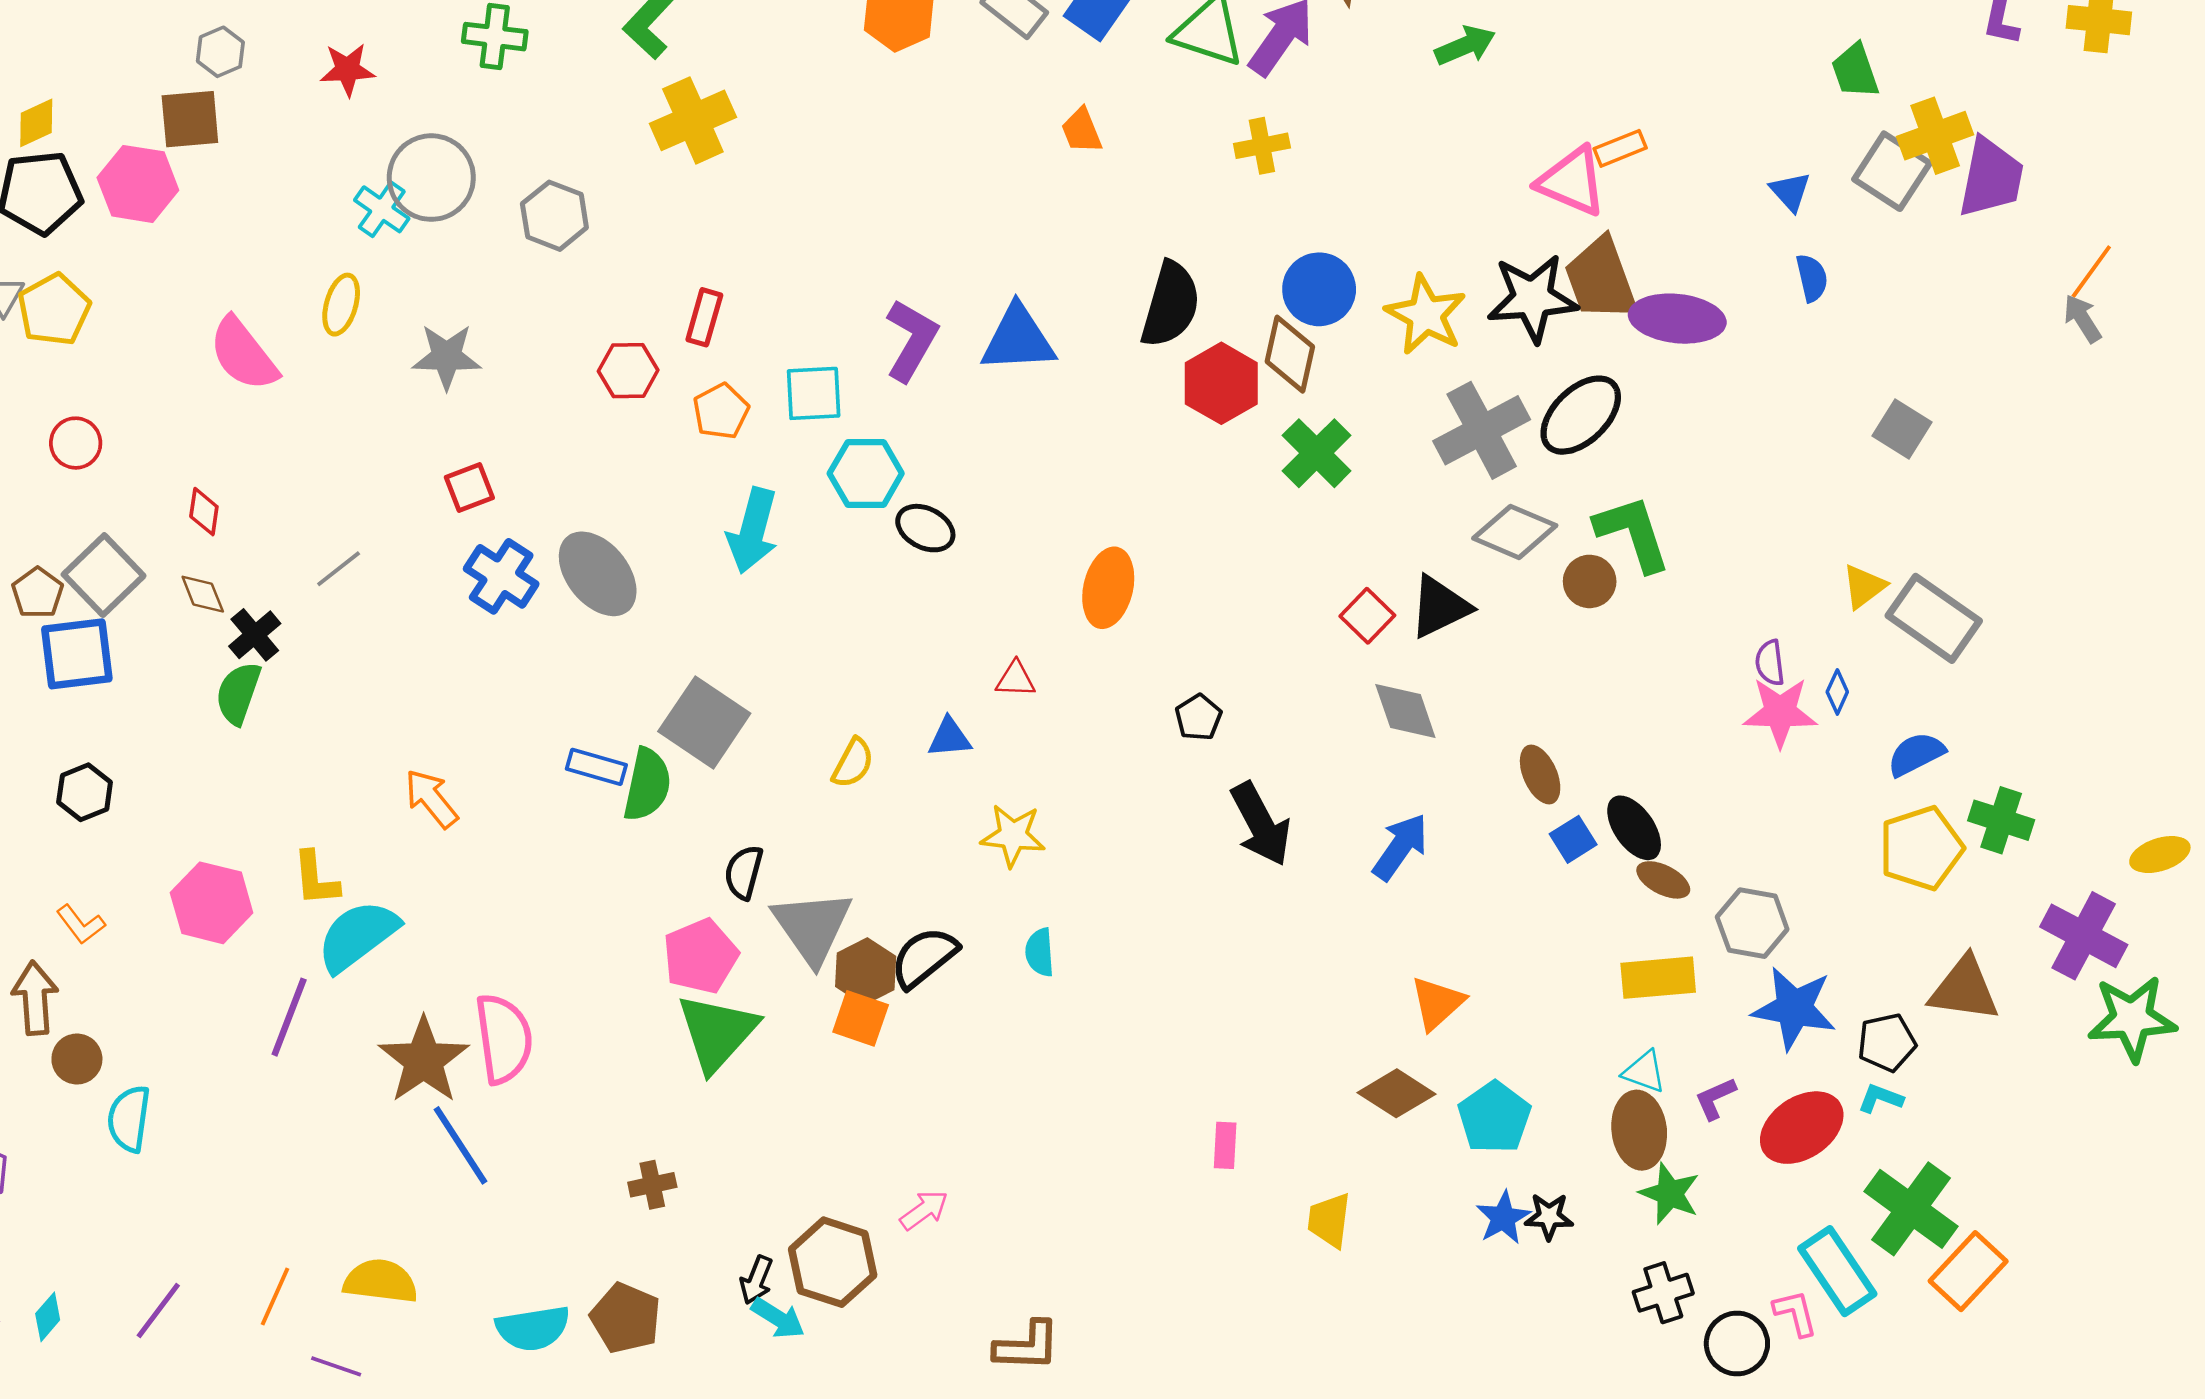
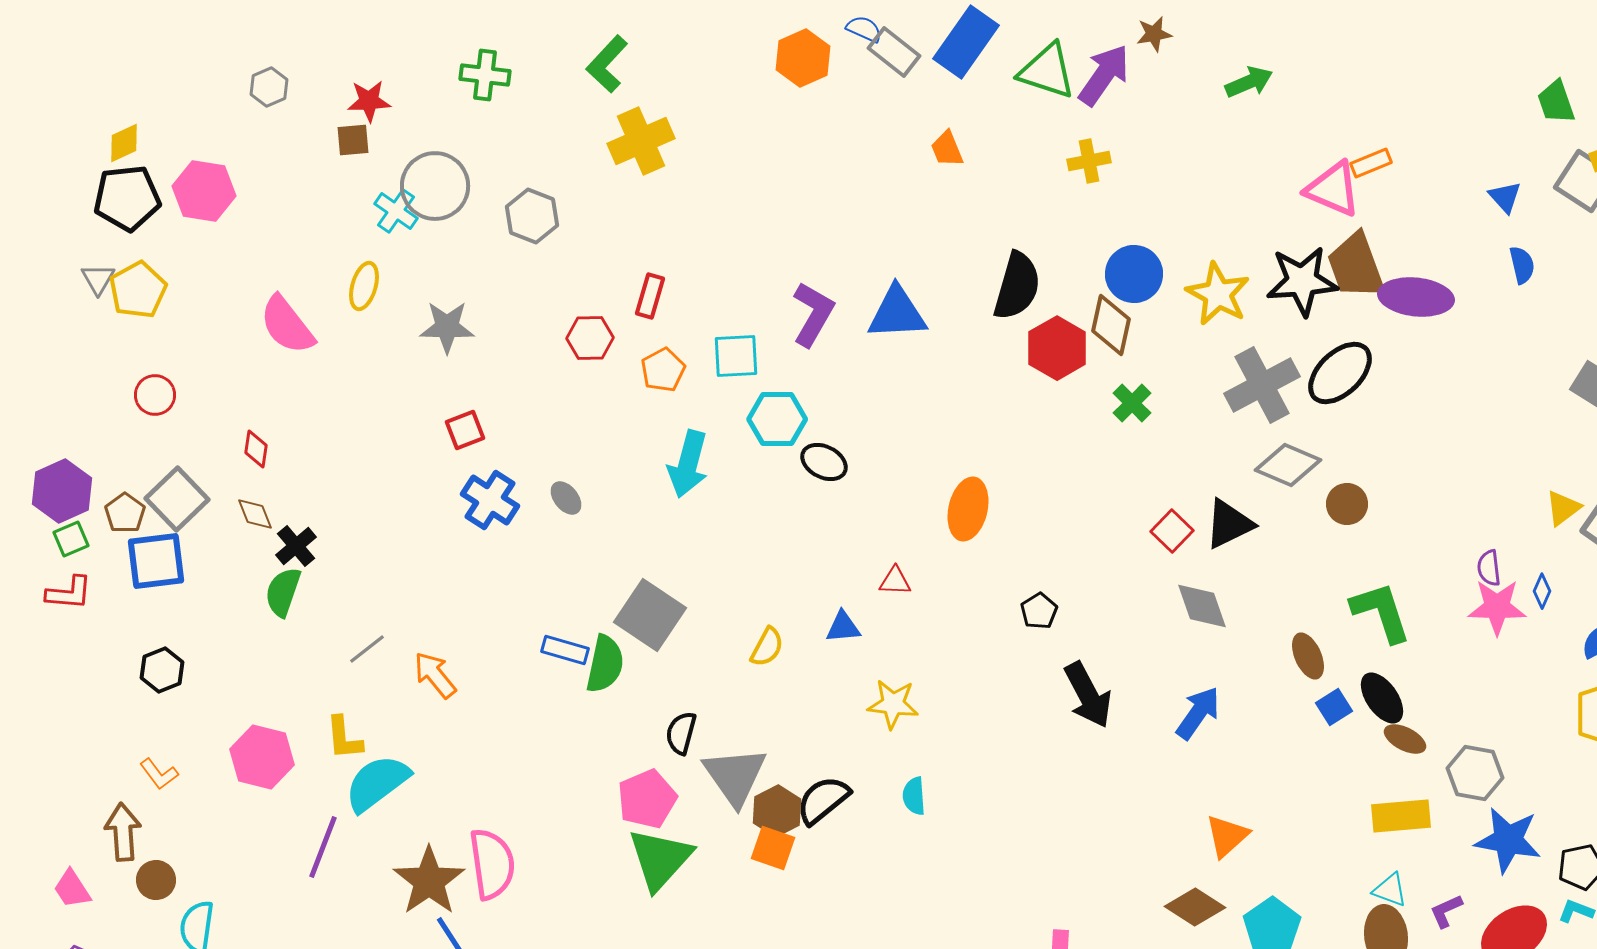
brown square: (190, 119) -> (353, 140), moved, size x0.7
green cross: (1317, 453) -> (1132, 403), size x0.7
green L-shape: (1633, 533) -> (1381, 612), moved
gray line: (339, 569) -> (367, 649), moved
gray ellipse: (598, 574) -> (566, 498), size x0.5

